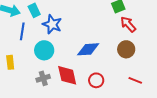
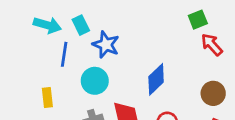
blue diamond: (88, 49) -> (156, 79), turned -40
brown circle: (126, 49) -> (213, 93), moved

